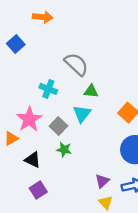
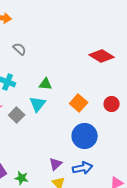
gray semicircle: (76, 64) -> (20, 49), moved, size x0.6
green star: (64, 150) -> (22, 178), moved

